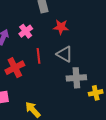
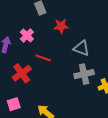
gray triangle: (65, 54) -> (81, 48), moved
red line: (38, 56) -> (43, 58), turned -56

